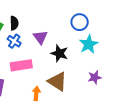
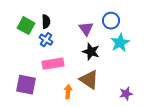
purple triangle: (40, 37) -> (86, 29), moved
purple star: (95, 77) -> (126, 94), moved

